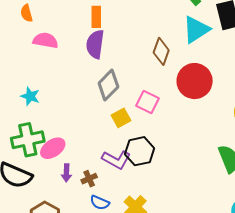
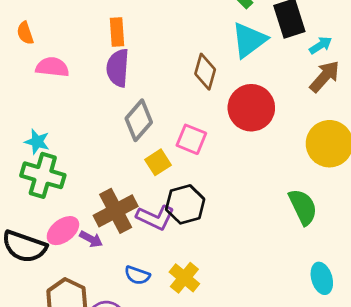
green cross: (28, 140) -> (43, 175), moved, turned 32
pink ellipse: (53, 148) -> (63, 231), moved
purple arrow: (66, 173) -> (91, 239), turned -60
brown cross: (89, 179) -> (116, 211), moved, size x2.0

